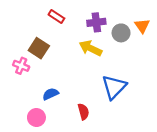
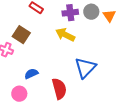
gray circle: (121, 33) -> (91, 12), moved
red semicircle: (83, 112) -> (59, 89), size x1.5

